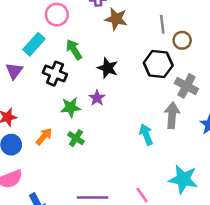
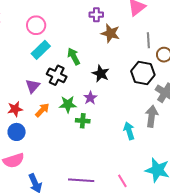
pink circle: (57, 15) -> (36, 25), moved
purple triangle: (14, 71) -> (33, 86), moved
orange arrow: (44, 136) -> (42, 110), moved
green cross: (76, 138) -> (83, 121), moved, turned -32

